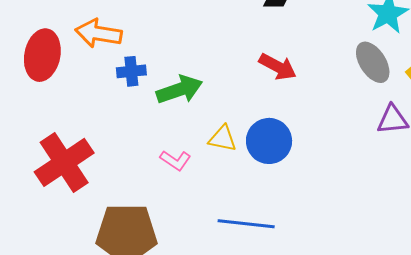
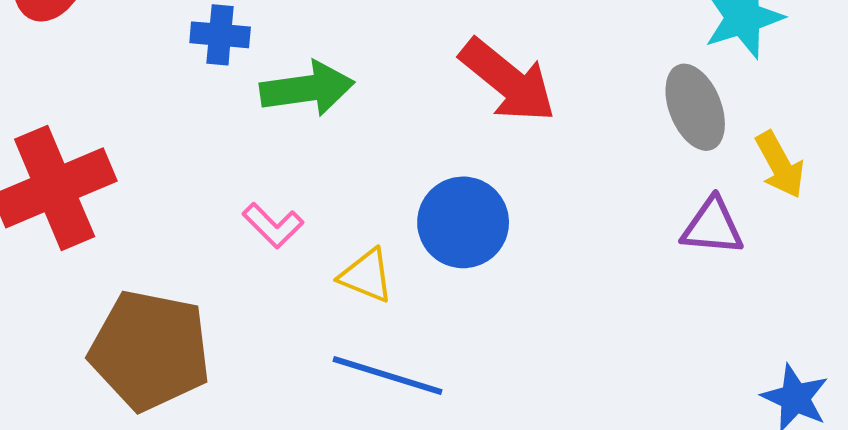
red arrow: (278, 67) -> (508, 81), size x1.4
yellow triangle: (223, 139) -> (366, 276), moved

